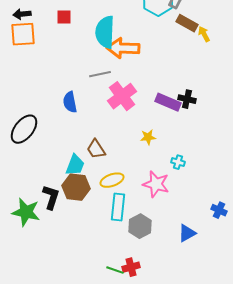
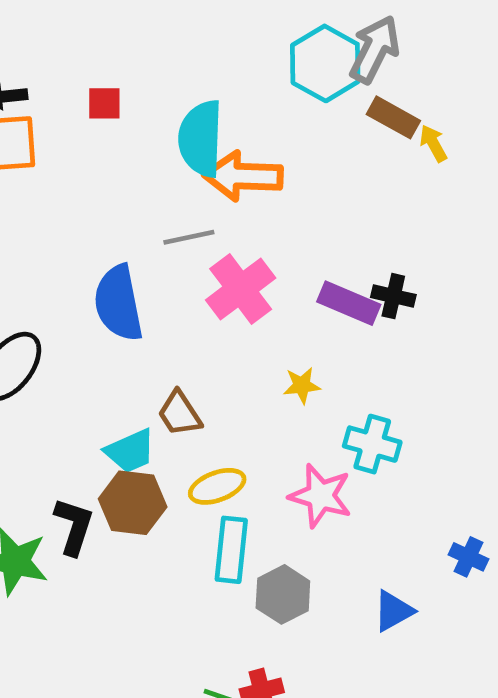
blue semicircle: (70, 102) -> (118, 303), size x1.5
cyan cross: (178, 162) -> (372, 444), size x1.6
cyan trapezoid: (75, 165) -> (130, 451), turned 45

